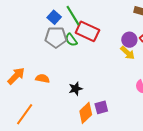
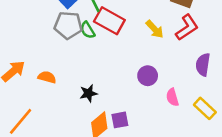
purple circle: (129, 40) -> (148, 76), moved
yellow arrow: (128, 53) -> (155, 29), moved

